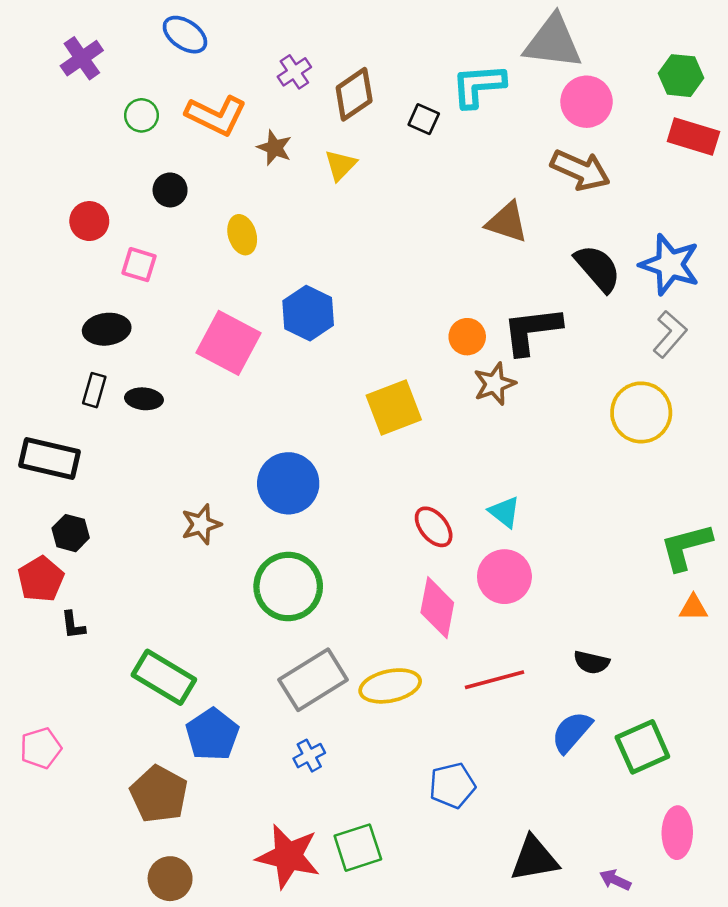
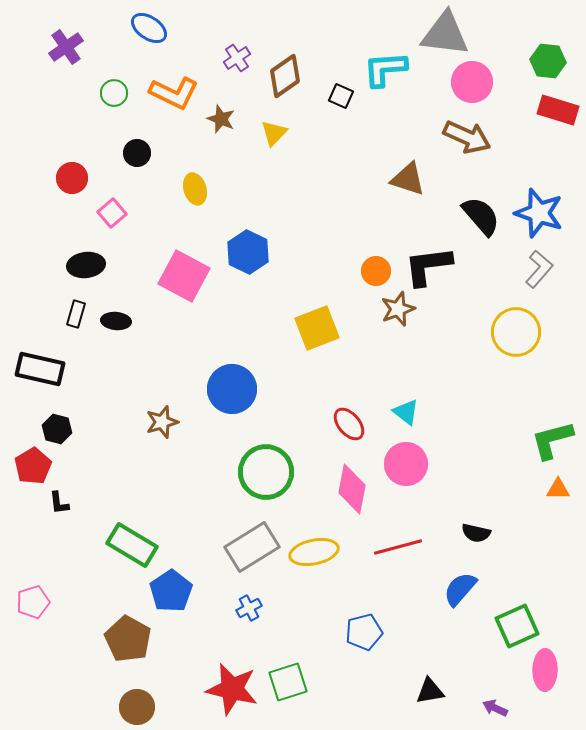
pink square: (139, 265) -> (112, 213), turned 32
green circle: (288, 587) -> (266, 472), moved
green square: (642, 747) -> (517, 626), moved
black triangle: (534, 859) -> (430, 691), size x0.7

